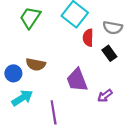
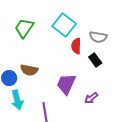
purple trapezoid: (77, 80) -> (66, 84), turned 45
cyan arrow: (22, 98) -> (17, 100), turned 108

